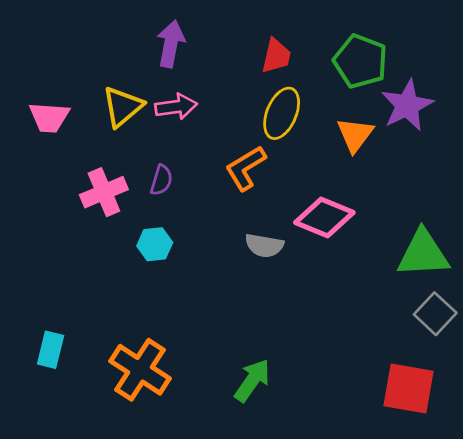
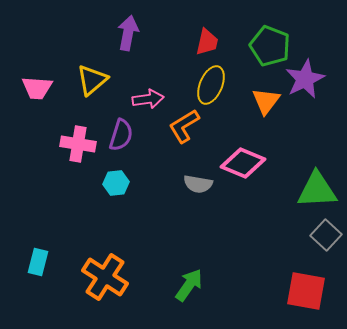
pink arrow: (176, 107) -> (148, 99), moved
purple semicircle: (161, 180) -> (121, 135), size x1.4
pink cross: (104, 192) -> (78, 144), turned 32

